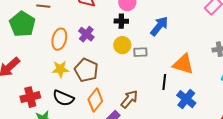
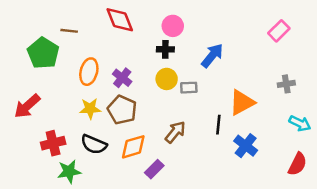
purple cross: (86, 34) -> (122, 78), moved
orange triangle: (183, 64) -> (242, 102), turned -45
brown arrow: (129, 99) -> (175, 132), moved
orange diamond: (95, 100) -> (133, 147), turned 35

